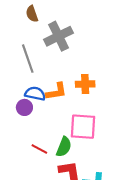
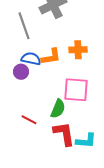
red line: (39, 149) -> (29, 120), moved

